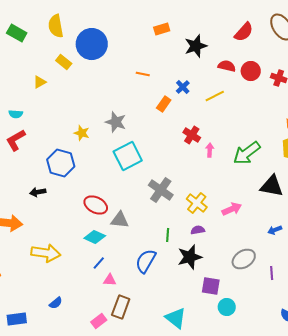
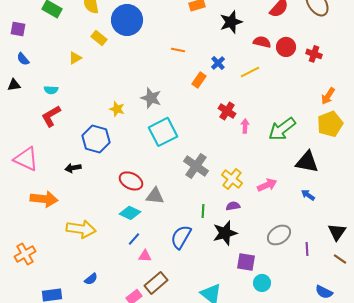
blue arrow: (275, 230) -> (308, 195), moved, turned 56
brown rectangle: (121, 307) -> (156, 283), turned 30

